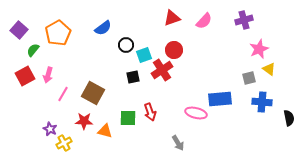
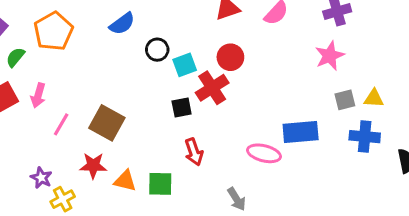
pink star: (259, 49) -> (330, 56), moved
yellow triangle: (269, 69) -> (374, 98), moved, turned -32
black square: (133, 77) -> (182, 108), moved
green square: (128, 118) -> (160, 184), moved

